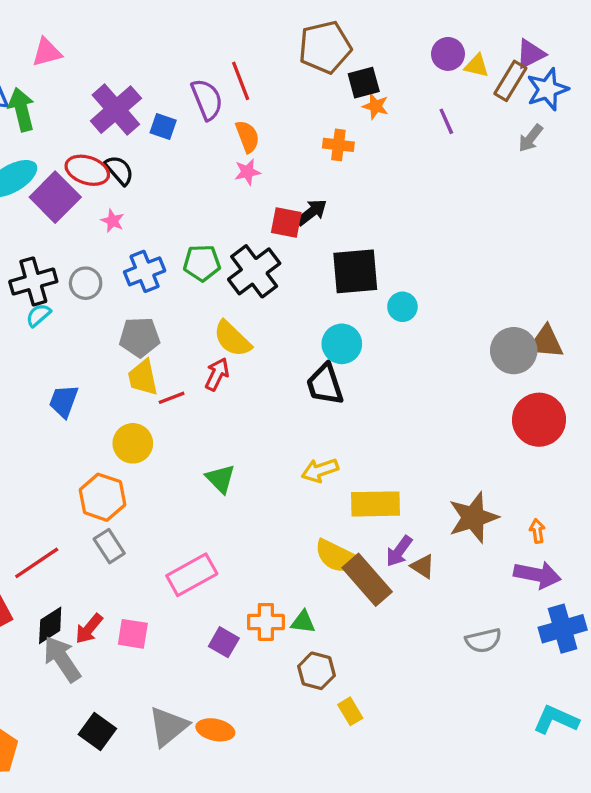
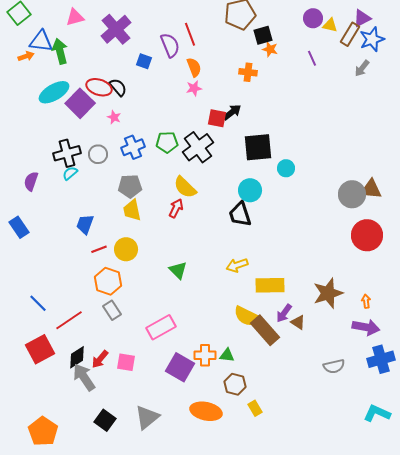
purple cross: (116, 110) -> (116, 29), moved
red line: (172, 398) -> (99, 249), moved
purple square: (224, 642) -> (180, 367), size x1.6
orange ellipse: (215, 730) -> (206, 411), moved, size x1.4

